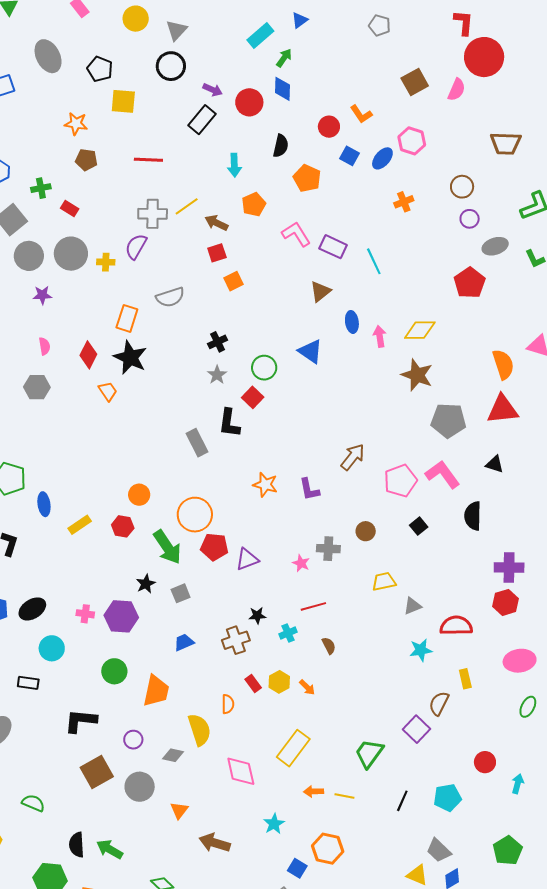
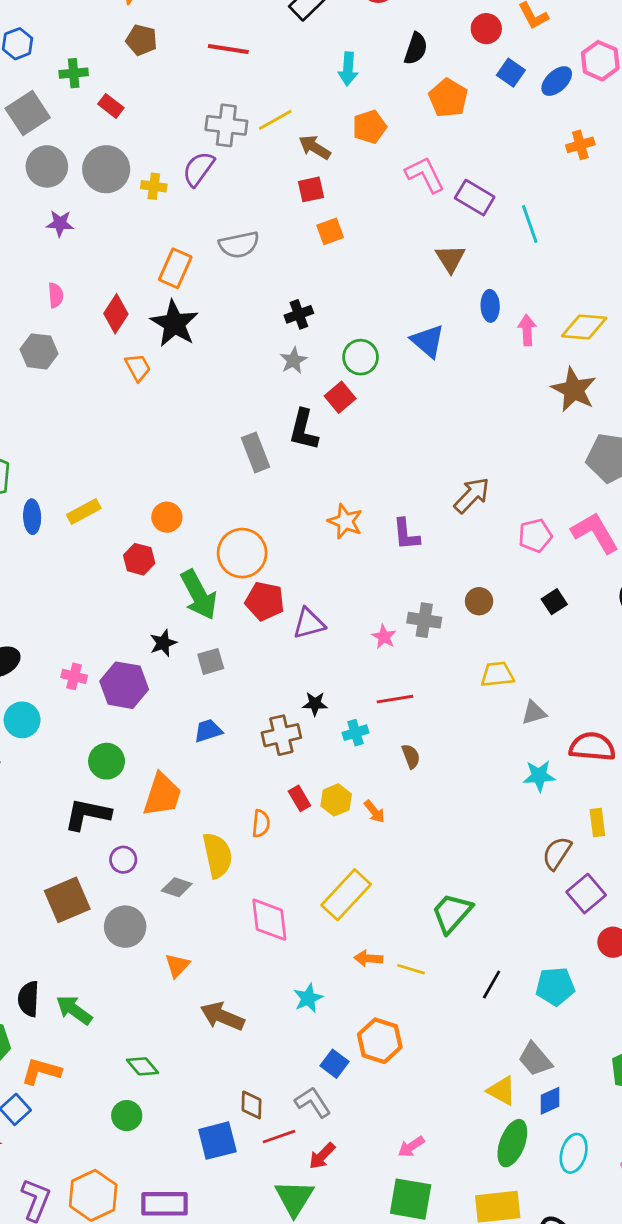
brown triangle: (320, 291) -> (450, 259), turned -30
pink pentagon: (400, 481) -> (535, 535), size x0.7
yellow rectangle: (80, 525) -> (84, 511), moved
black L-shape: (81, 721) -> (87, 814), moved
purple square: (416, 729) -> (586, 894), moved

